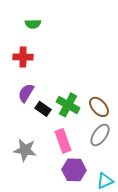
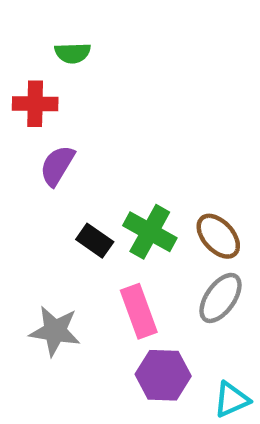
red cross: (23, 57) -> (35, 104), moved
purple semicircle: (26, 93) -> (57, 166), moved

